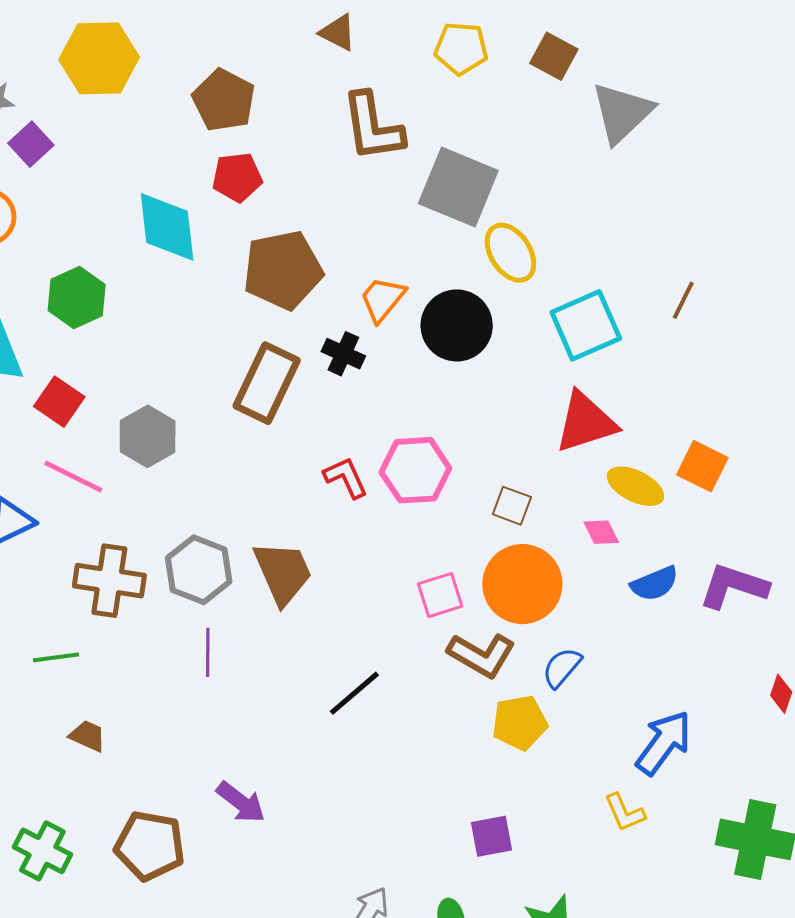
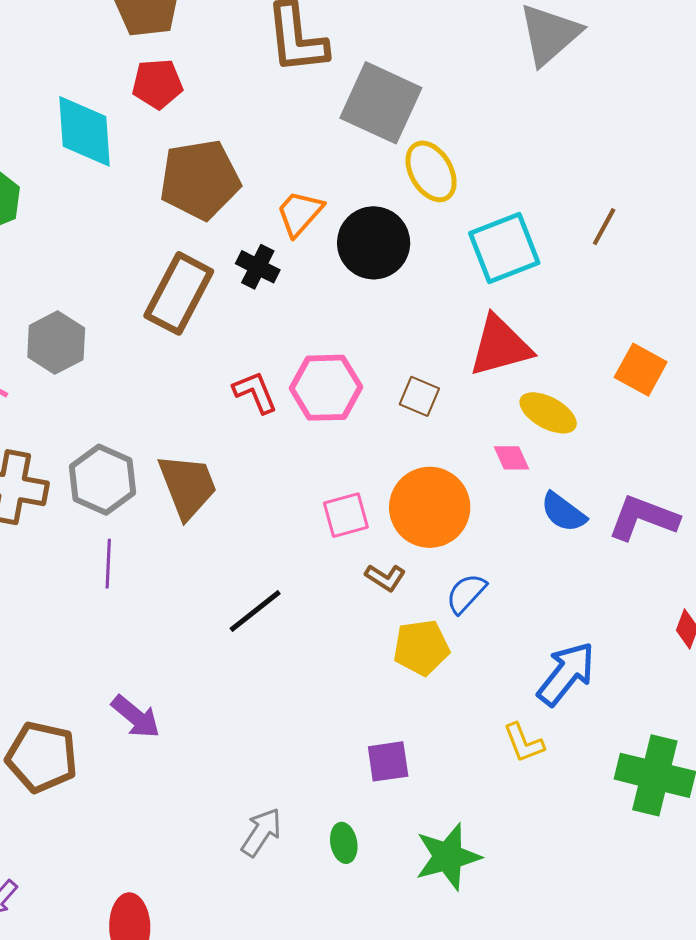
orange square: (702, 466) -> (641, 370), moved
brown square: (512, 506) -> (419, 396), moved
blue semicircle: (655, 584) -> (563, 512), turned 57
brown L-shape: (481, 655) -> (385, 578), size x0.6

